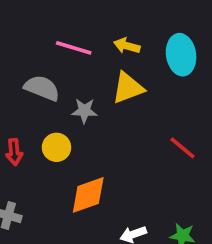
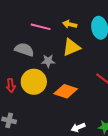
yellow circle: (56, 147) -> (34, 82), size x1.6
orange diamond: (88, 195) -> (66, 91), moved, turned 40

